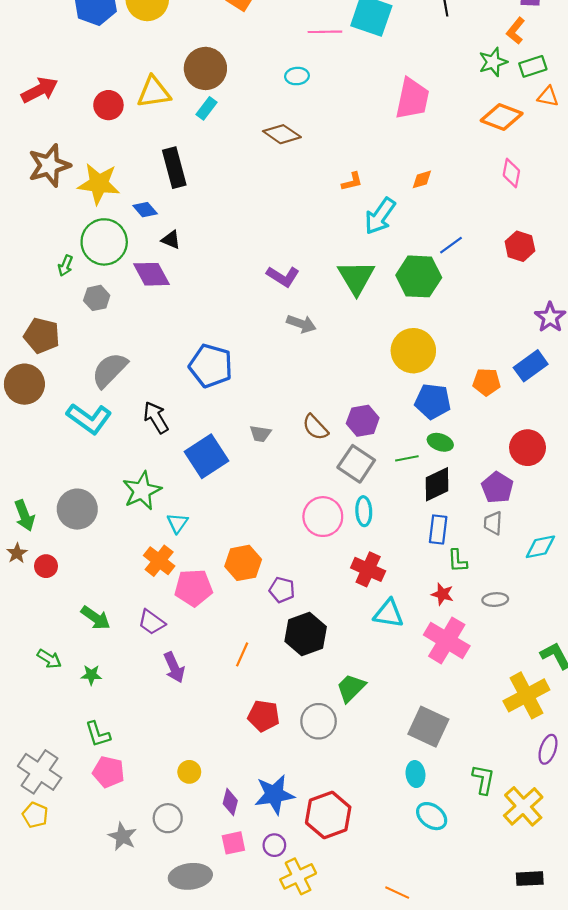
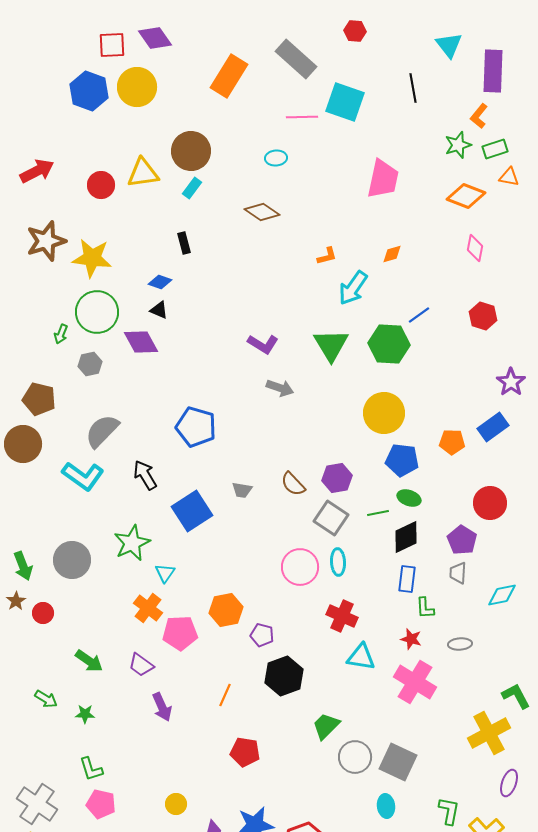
black rectangle: (174, 168) -> (184, 243), moved, size x0.6
blue diamond: (145, 210) -> (160, 282), moved, turned -30
gray circle: (319, 721) -> (355, 757), moved

